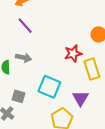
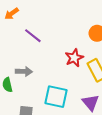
purple line: (25, 26) -> (33, 36), moved

